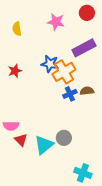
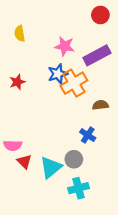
pink star: (56, 22) -> (65, 46), moved
blue star: (50, 64) -> (58, 74), turned -30
blue cross: (70, 94) -> (88, 135), moved, turned -32
cyan cross: (83, 173) -> (78, 188), moved, turned -36

